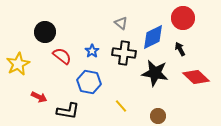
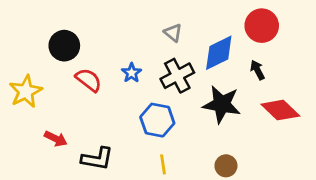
black cross: (124, 53) -> (177, 76), turned -35
blue hexagon: (89, 82) -> (157, 120), moved
yellow line: (121, 106) -> (163, 164), moved, turned 32

